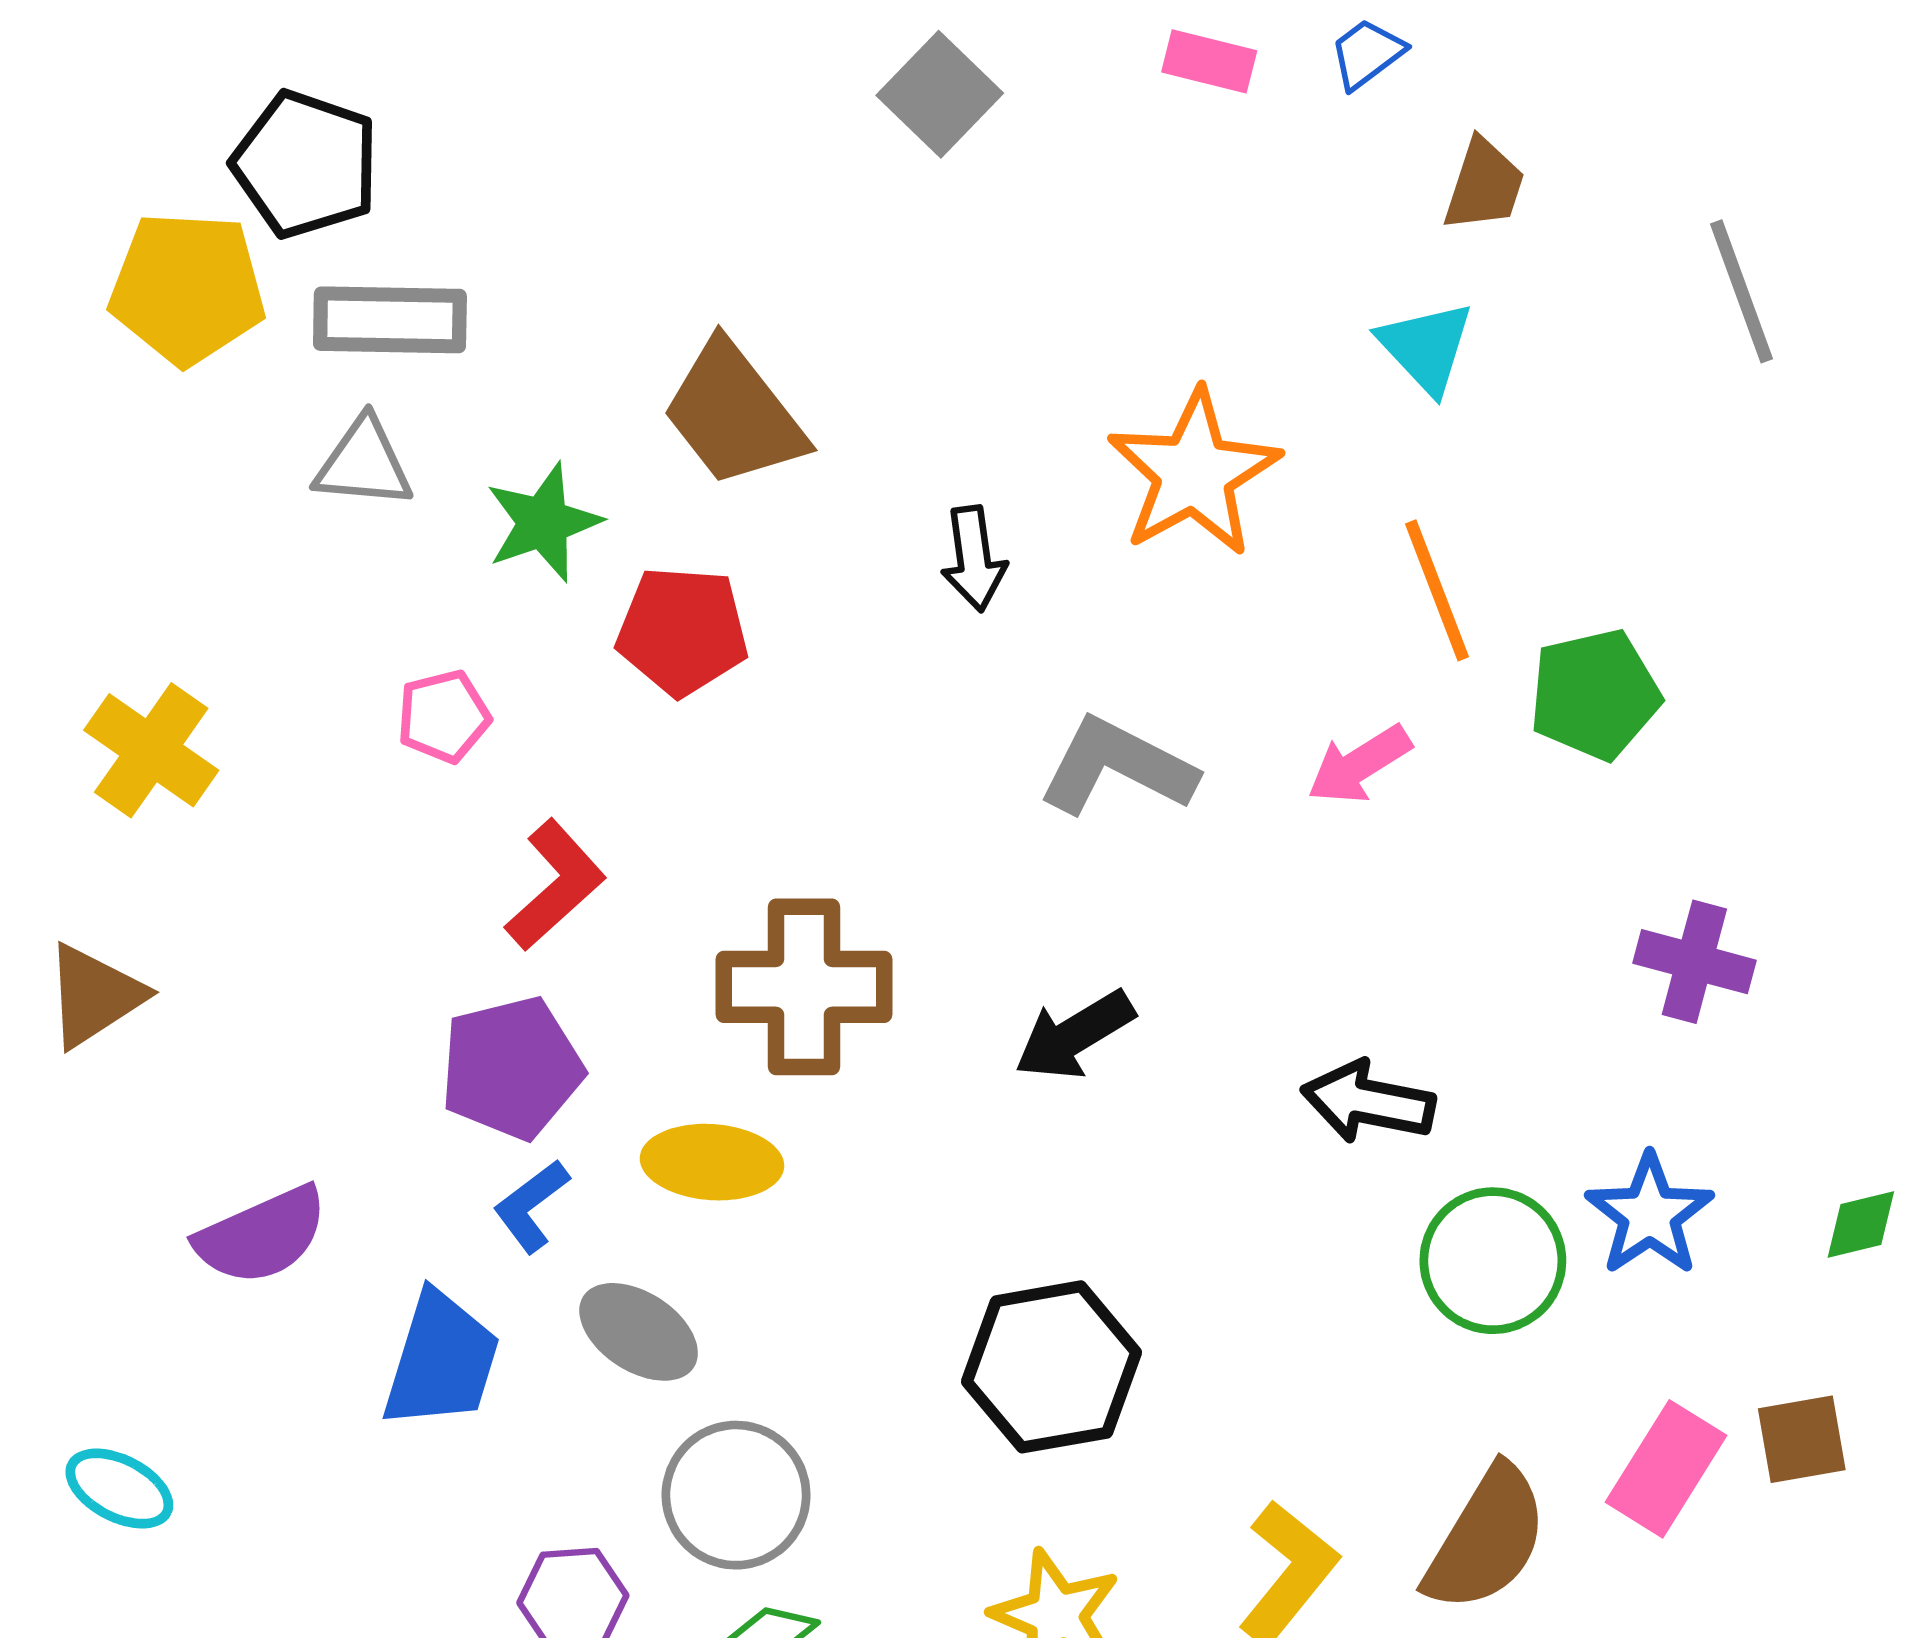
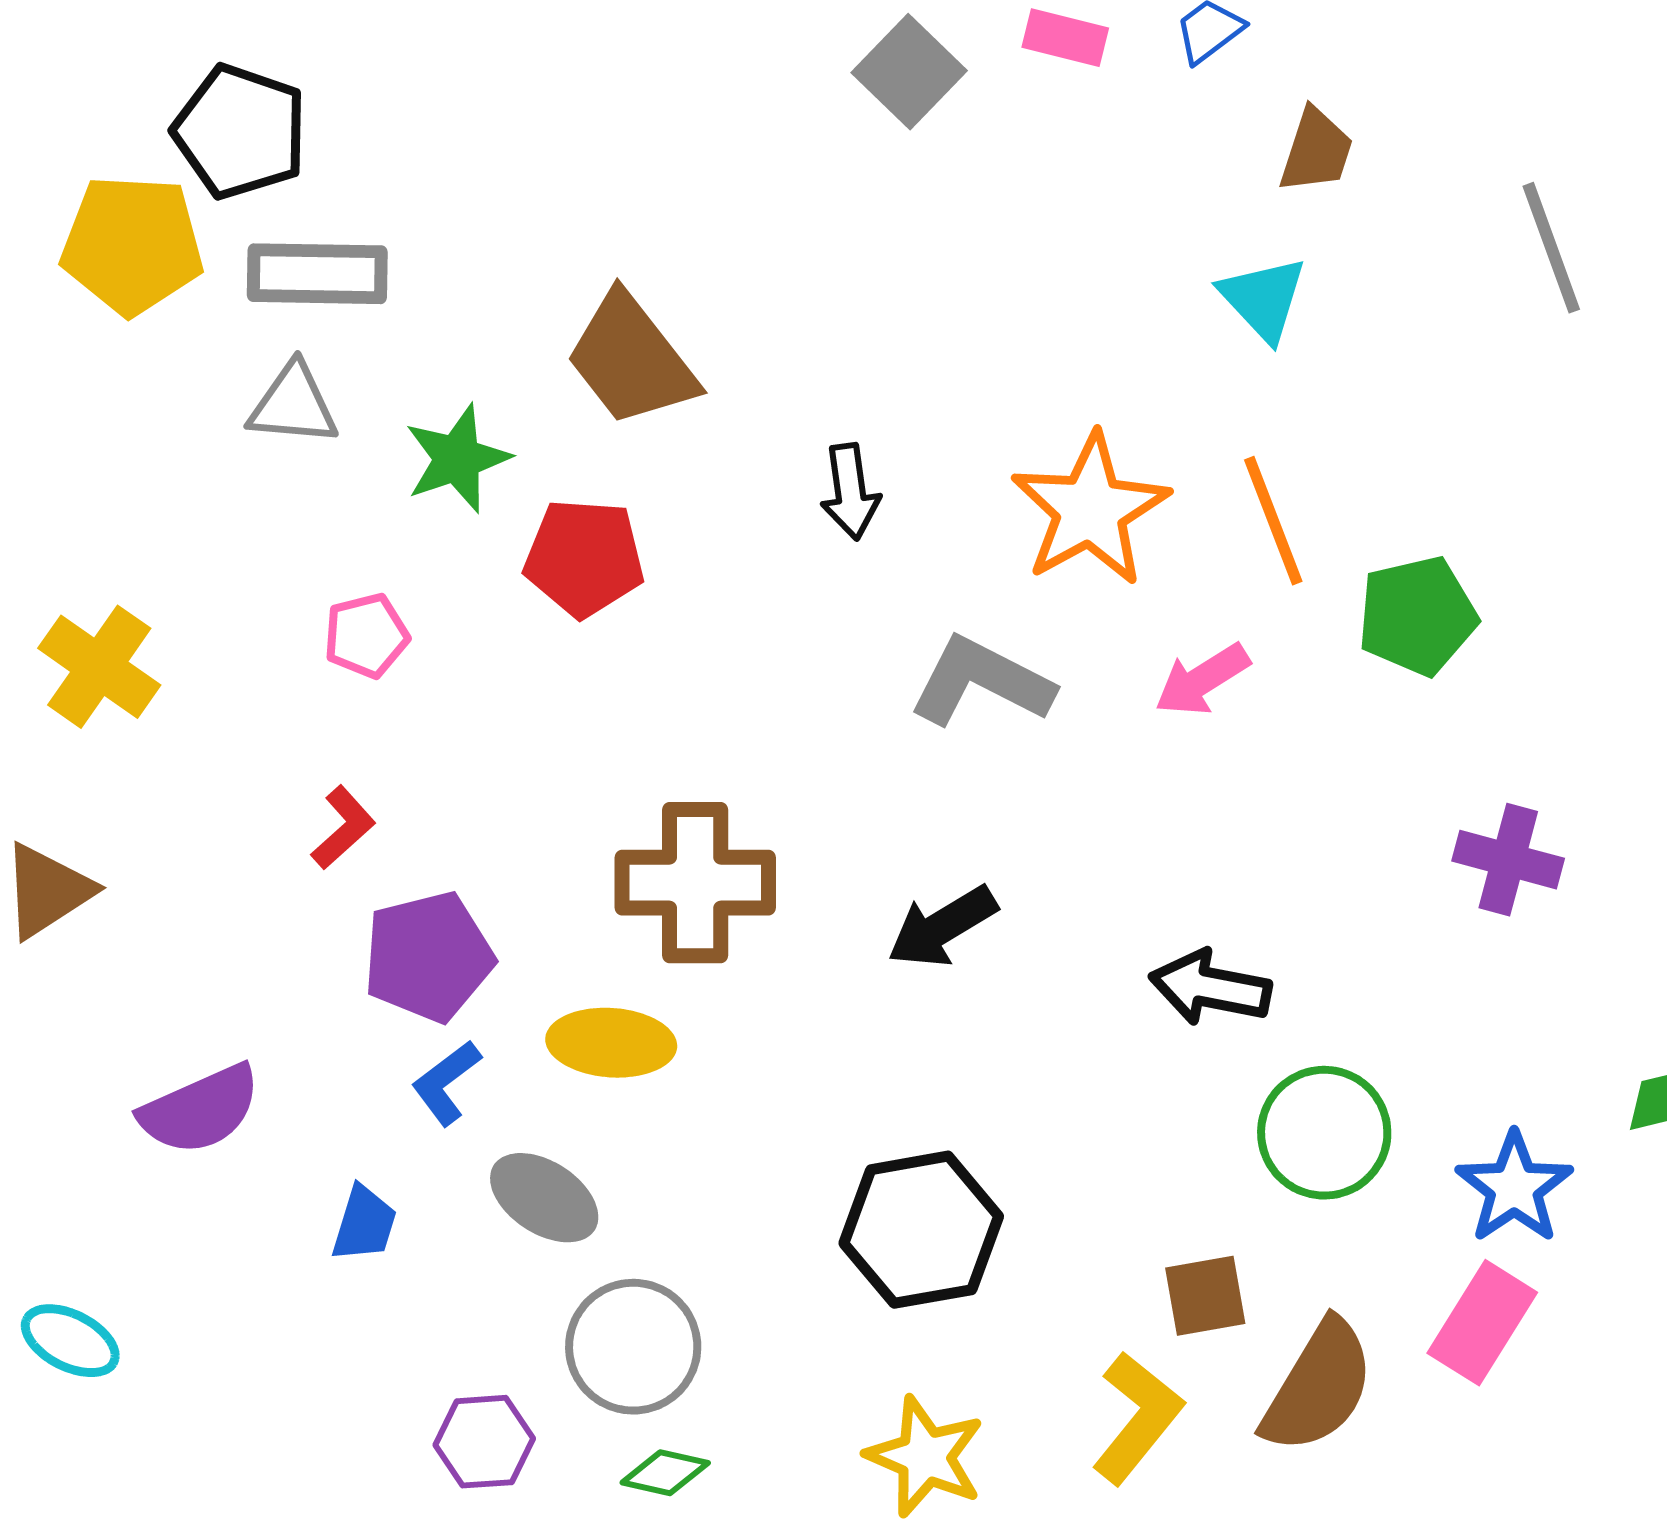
gray square: (940, 94) -> (909, 72), moved
orange star: (1194, 473) -> (1090, 510), moved
red L-shape: (555, 885) -> (343, 828), moved, size x0.7
blue star: (1650, 1215) -> (1514, 1188), moved
blue trapezoid: (441, 1360) -> (364, 1224), size x0.6
brown square: (1802, 1439) -> (1205, 1296), moved

